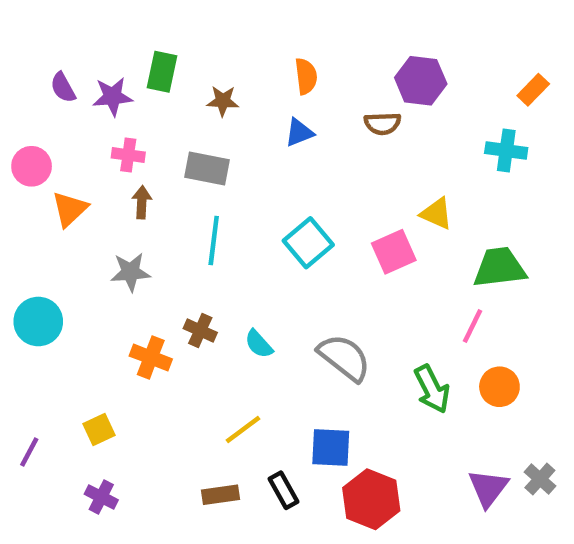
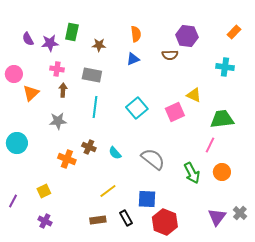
orange rectangle: (533, 90) -> (234, 32), moved

